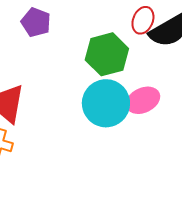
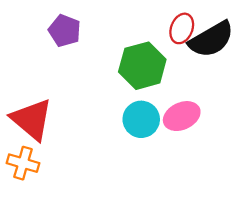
cyan circle: (106, 103) -> (141, 119), size x0.7

